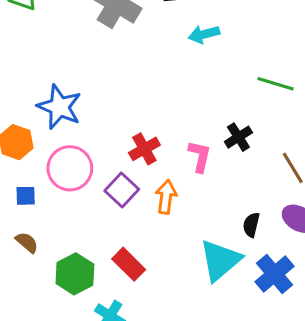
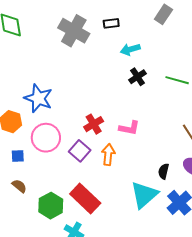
black cross: (238, 137) -> (137, 77), moved
pink L-shape: (200, 156) -> (129, 128), turned 90
red rectangle: (129, 264) -> (85, 199), size x1.4

